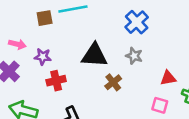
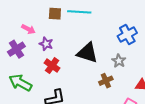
red cross: (56, 81) -> (52, 66), turned 35
brown cross: (113, 82) -> (106, 81), moved

